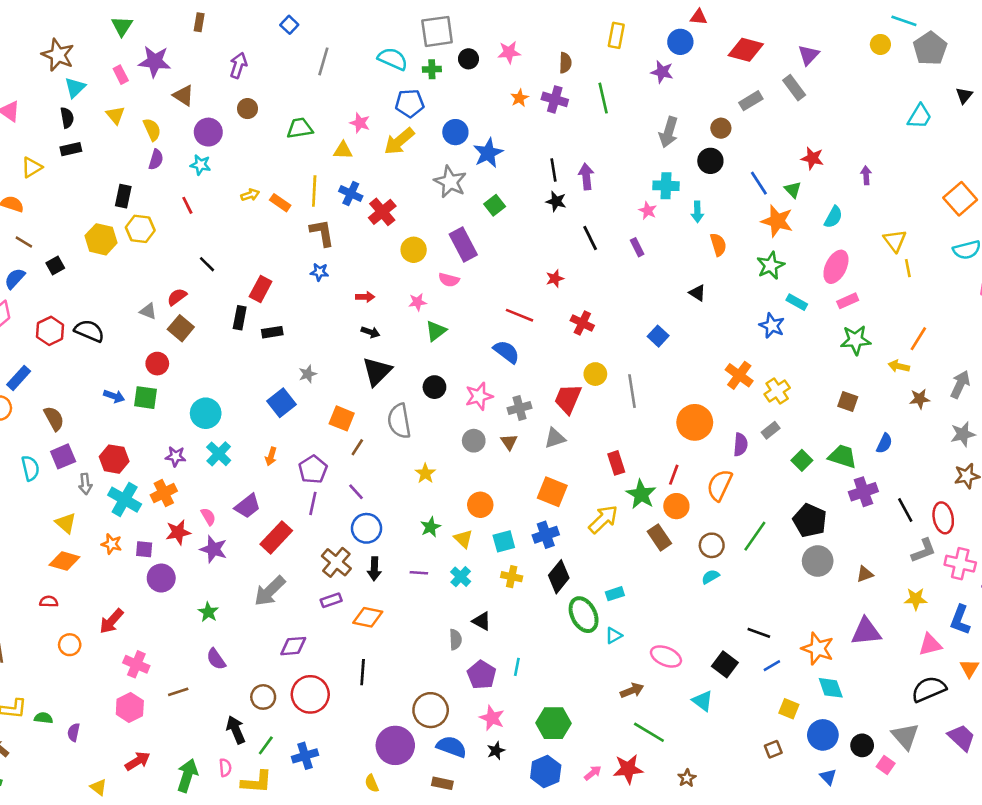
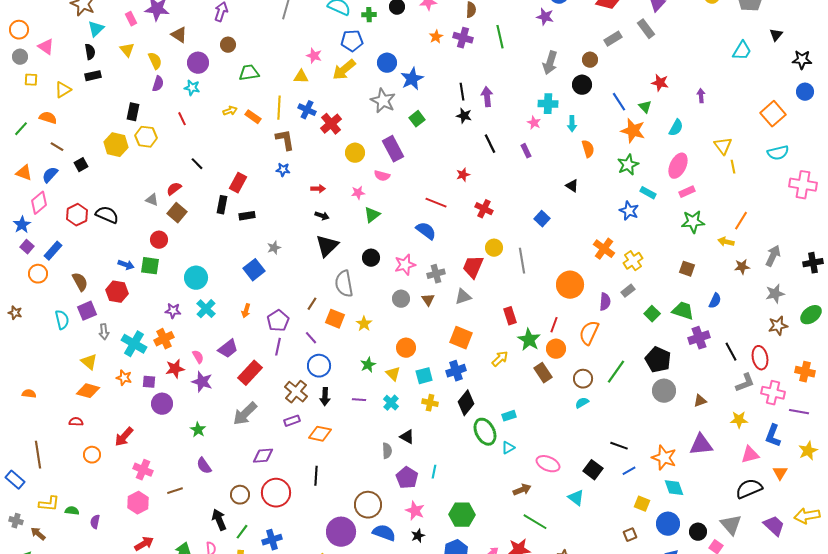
green trapezoid: (300, 128) -> (249, 73), moved
orange square: (342, 418) -> (335, 319), moved
red hexagon: (114, 459) -> (117, 292), moved
yellow arrow: (603, 519) -> (500, 359), size x0.7

